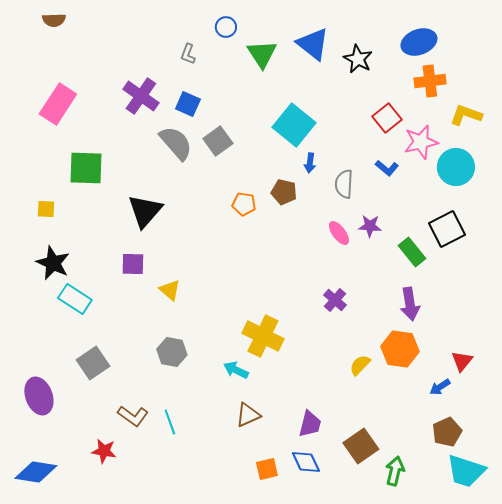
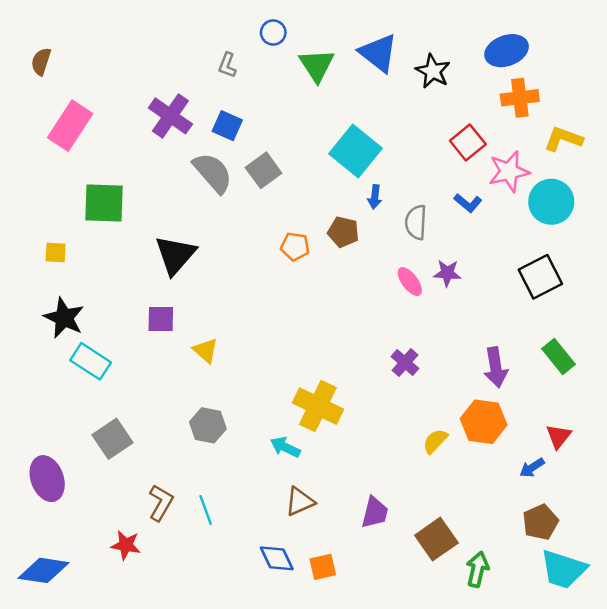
brown semicircle: (54, 20) -> (41, 62), moved, turned 110
green rectangle: (412, 252) -> (559, 356), moved
brown L-shape: (133, 416) -> (161, 503), turned -96
blue diamond: (306, 462) -> (277, 558), moved

